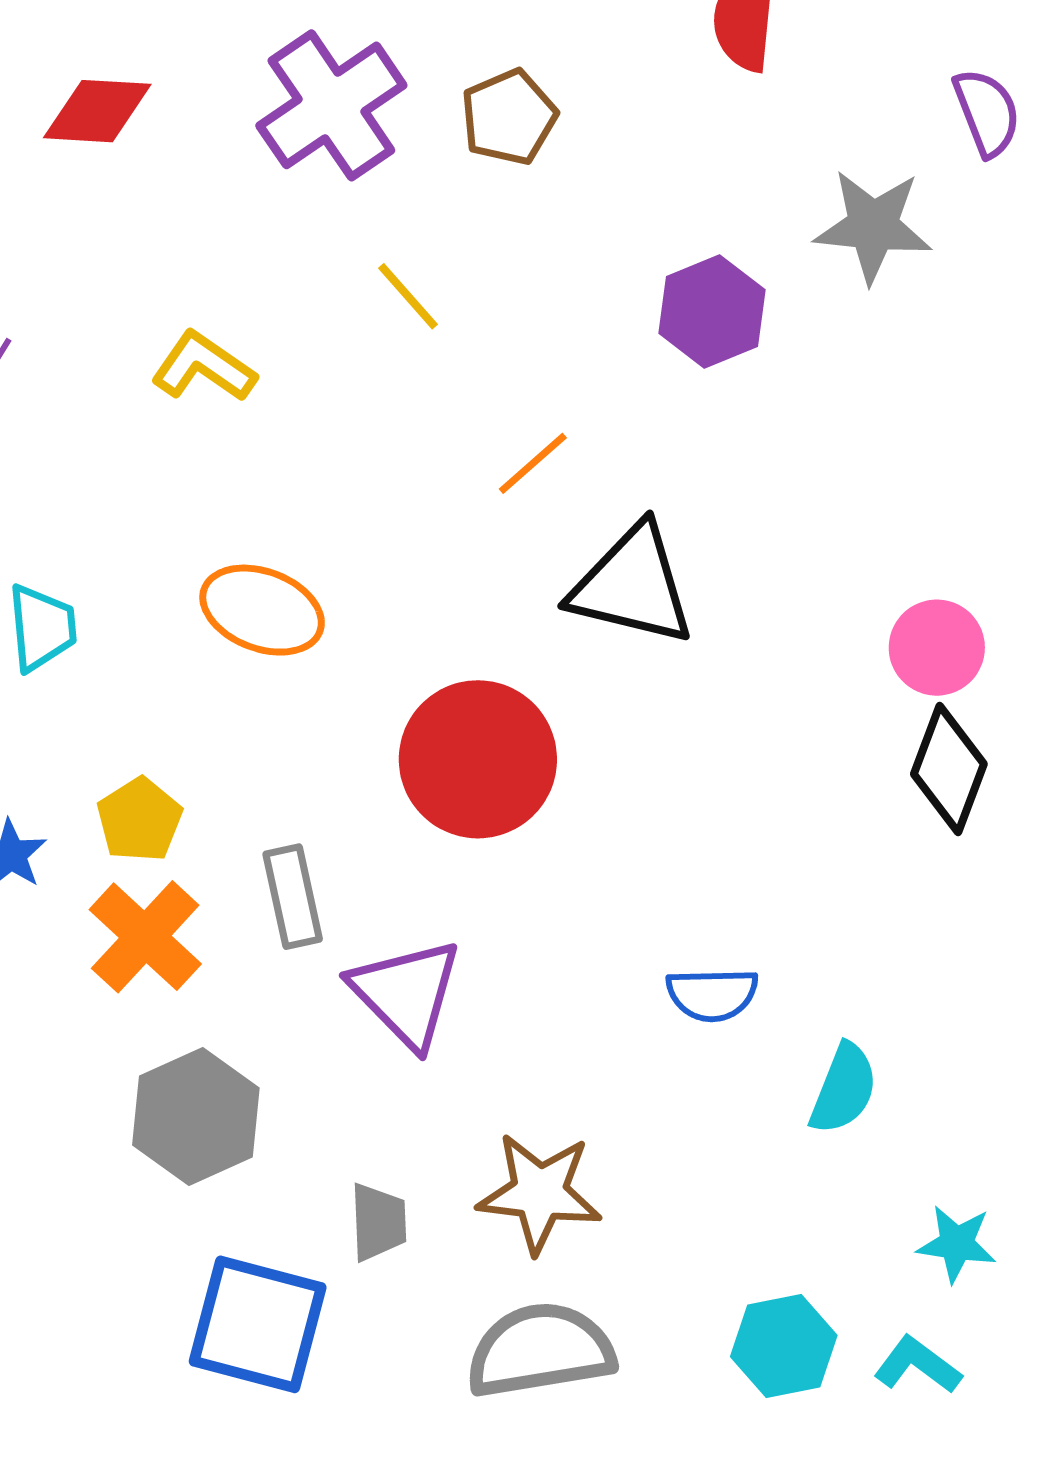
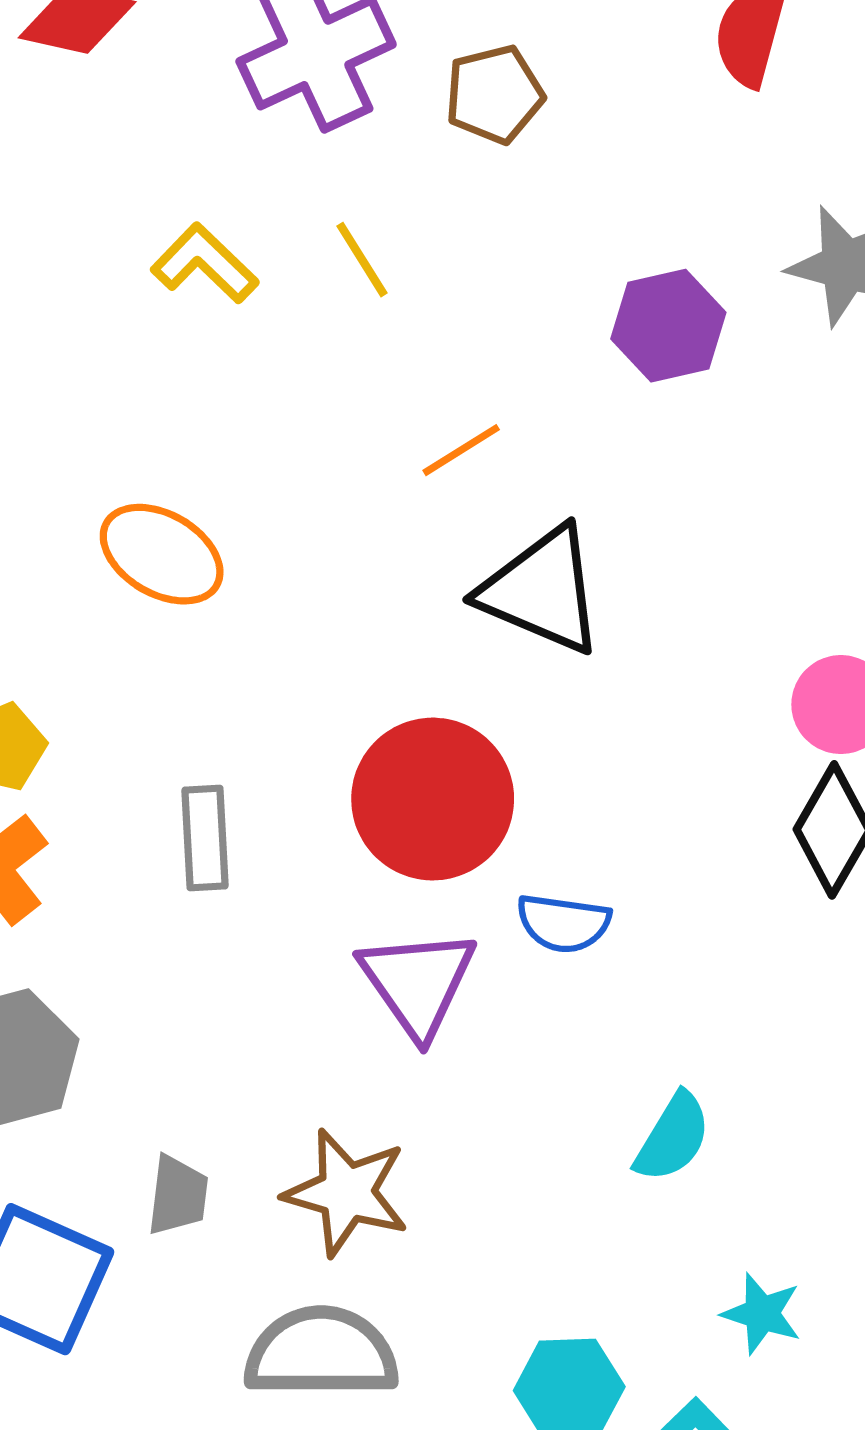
yellow L-shape: (204, 367) -> (205, 263), moved
red circle: (478, 759) -> (433, 799), moved
gray rectangle: (293, 897) -> (205, 838), moved
purple triangle: (406, 993) -> (418, 983), moved
blue semicircle: (712, 994) -> (563, 923), moved

